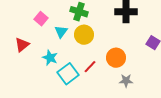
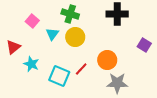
cyan star: (50, 58) -> (31, 64), moved
cyan square: (68, 74) -> (59, 76), turned -30
gray star: (126, 81) -> (117, 83), size x1.5

